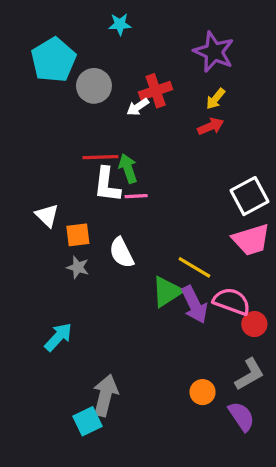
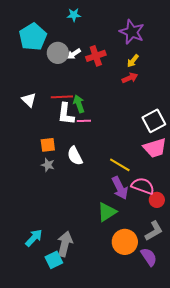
white arrow: (138, 107) -> (74, 54), moved
white triangle: (47, 215) -> (29, 100), moved
green triangle: (167, 292) -> (107, 212), moved
cyan arrow: (58, 337) -> (34, 238), moved
orange circle: (203, 392) -> (125, 242), size x1.6

